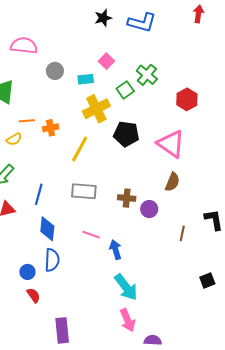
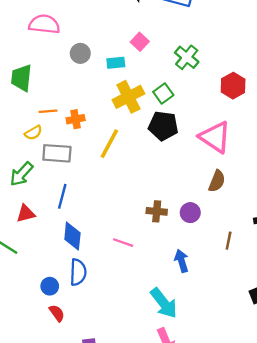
green square: (125, 90) -> (163, 93), moved
gray rectangle: (84, 191) -> (57, 153), moved
brown cross: (127, 198) -> (157, 211), moved
blue arrow: (115, 250) -> (182, 261), moved

